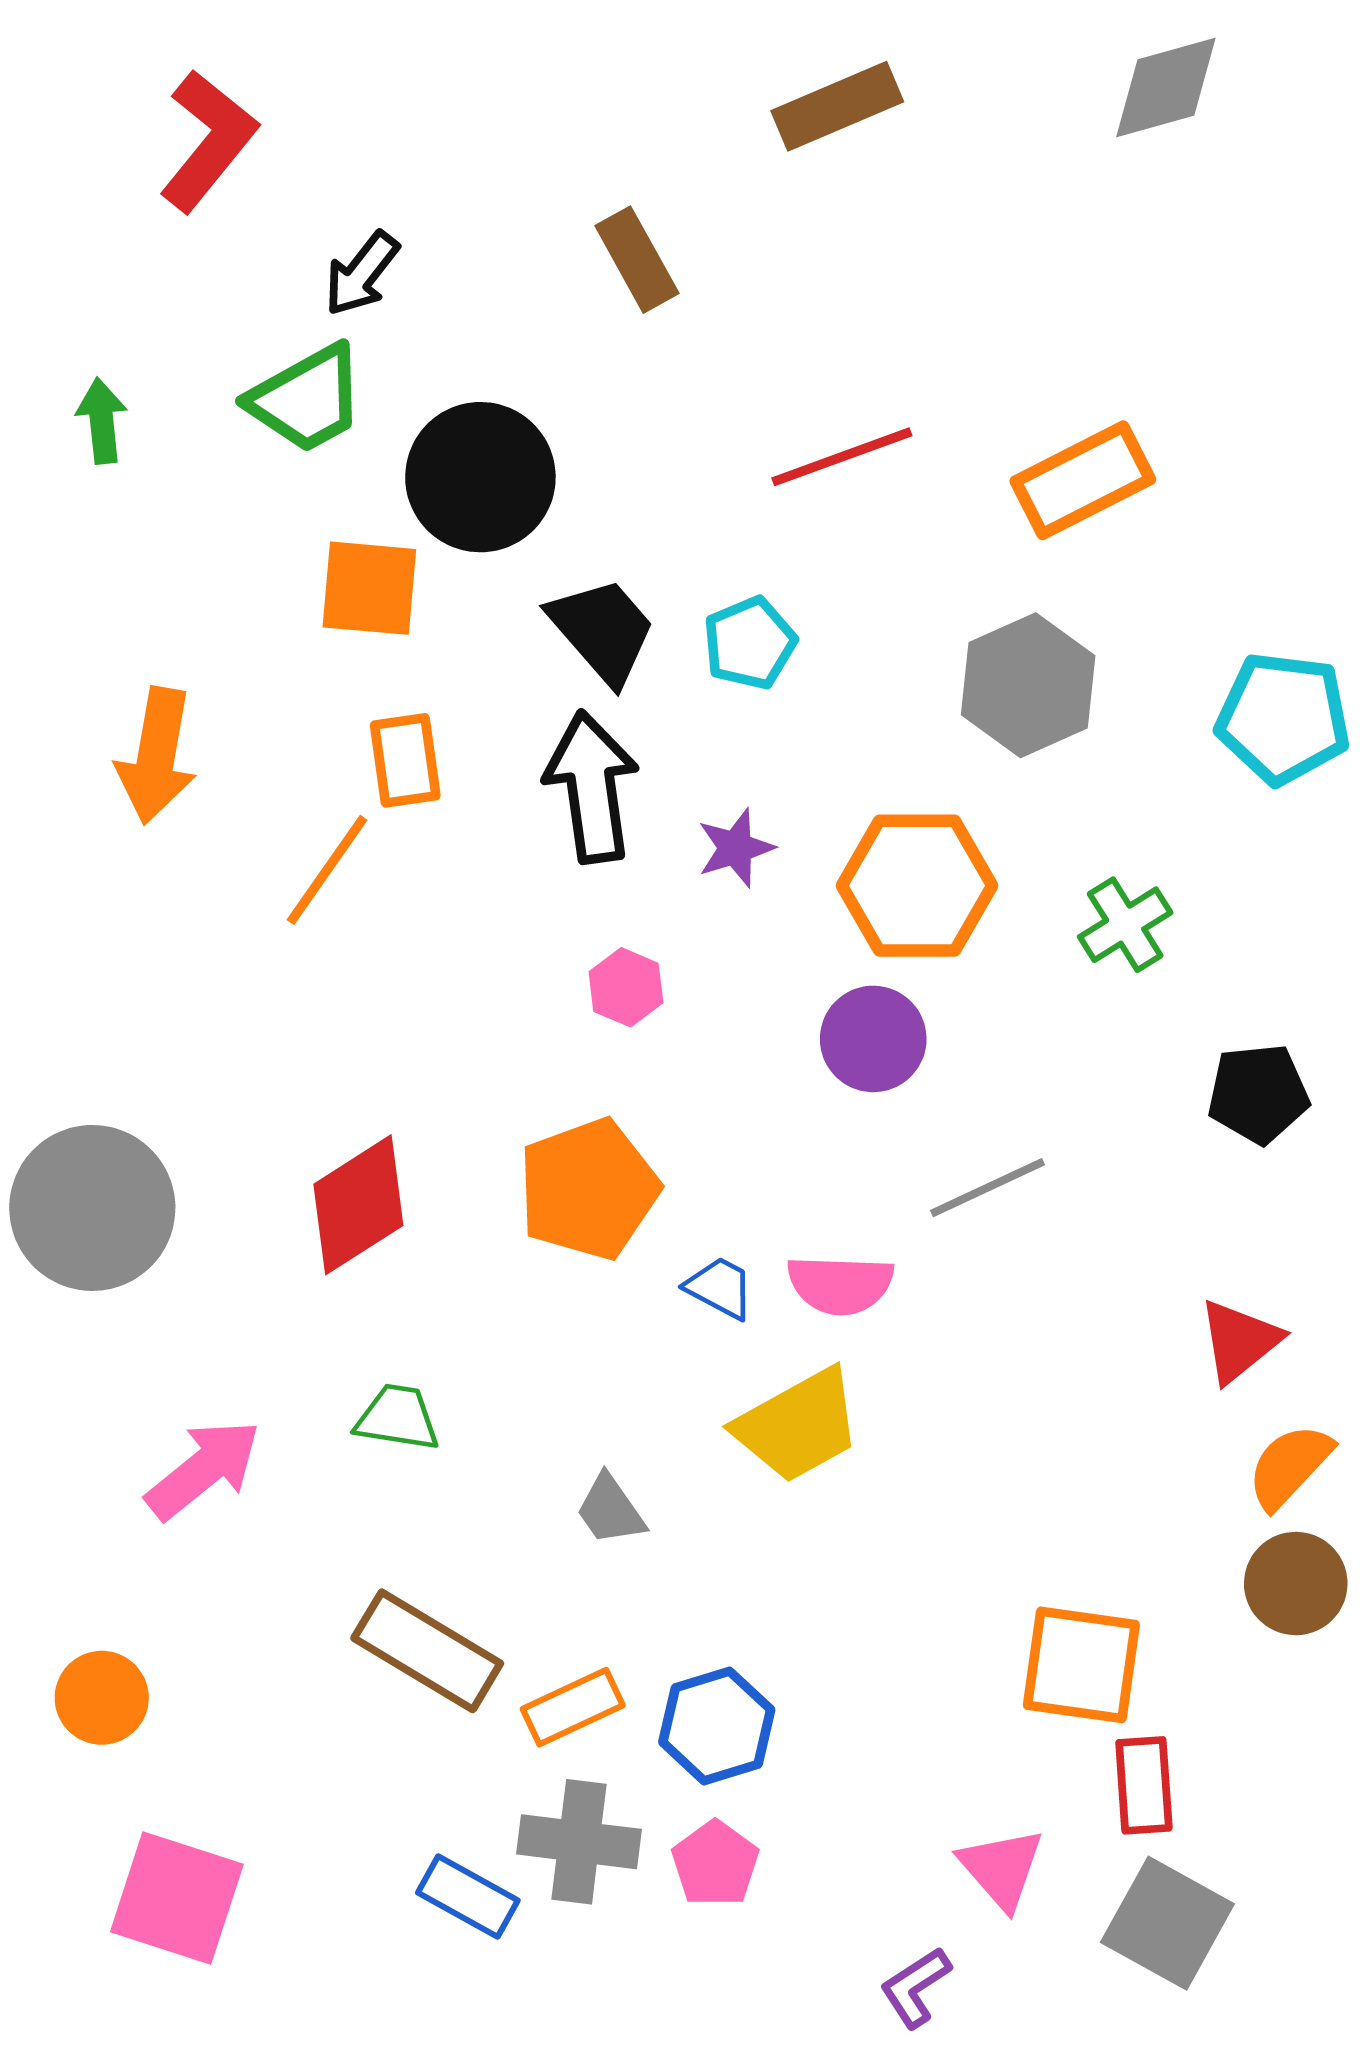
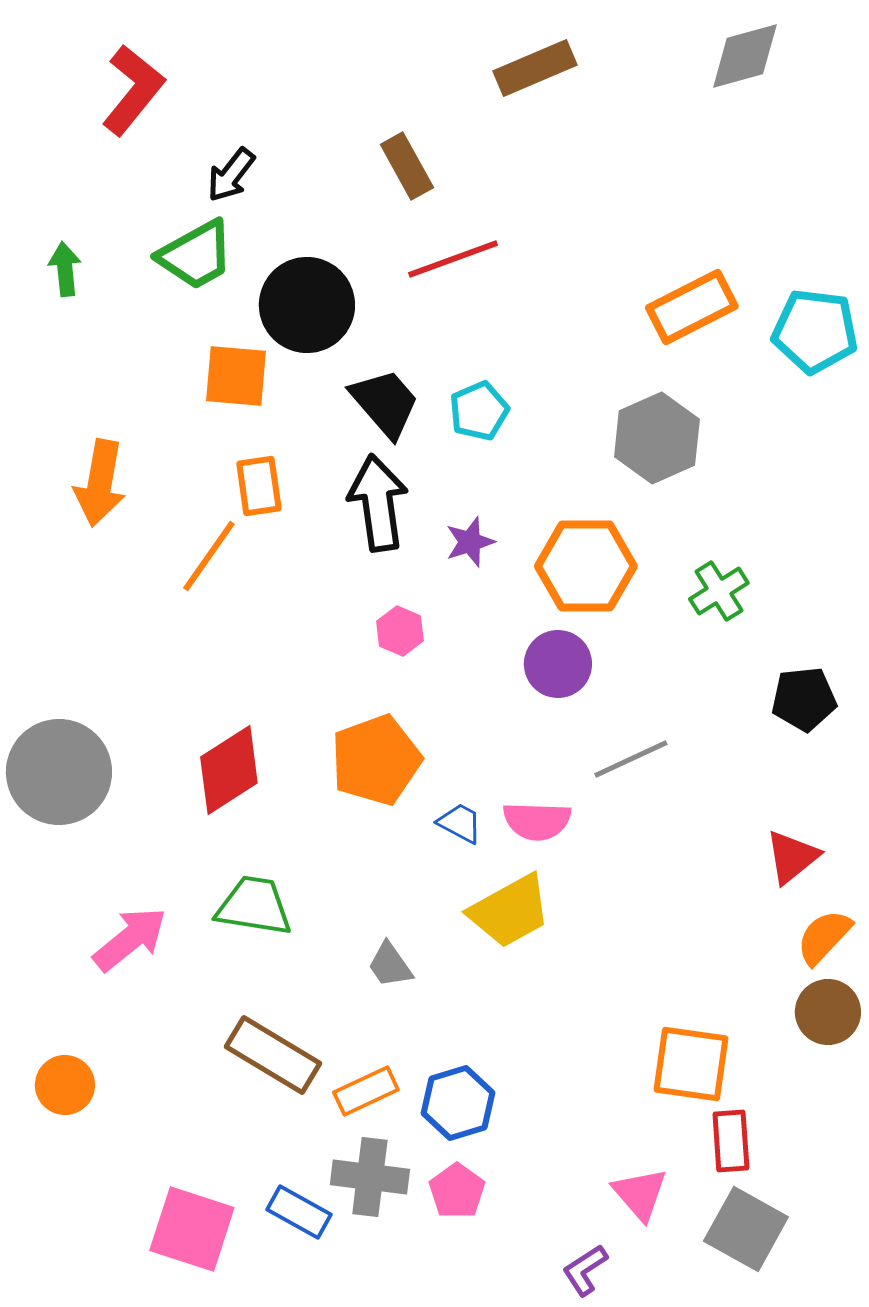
red line: (842, 457) -> (453, 259), moved
cyan pentagon: (1283, 718) -> (815, 331), moved
green trapezoid: (397, 1418) -> (254, 906), size x1.4
pink square: (177, 1898) -> (192, 1229), moved

